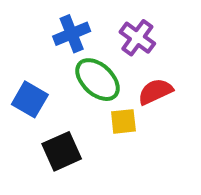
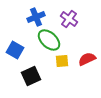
red semicircle: (155, 92) -> (87, 59), moved

